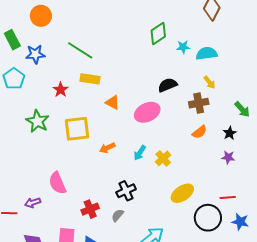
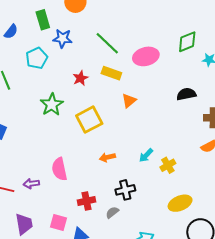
orange triangle: (112, 102) -> (129, 101), turned 42
pink ellipse: (147, 112) -> (146, 56), moved
yellow square: (77, 129) -> (89, 120), turned -32
orange arrow: (107, 148) -> (107, 157), moved

